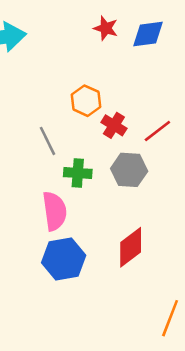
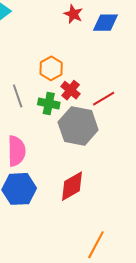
gray hexagon: (129, 170) -> (78, 126), size x1.4
green cross: (78, 173) -> (49, 103), moved

